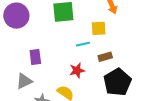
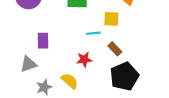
brown rectangle: (105, 57) -> (115, 49), turned 56

